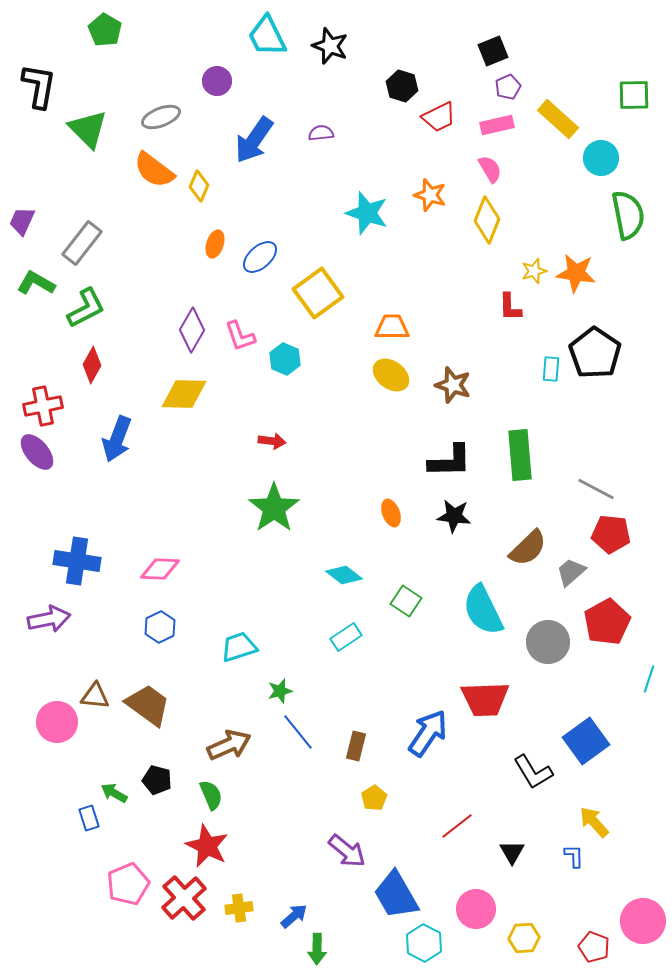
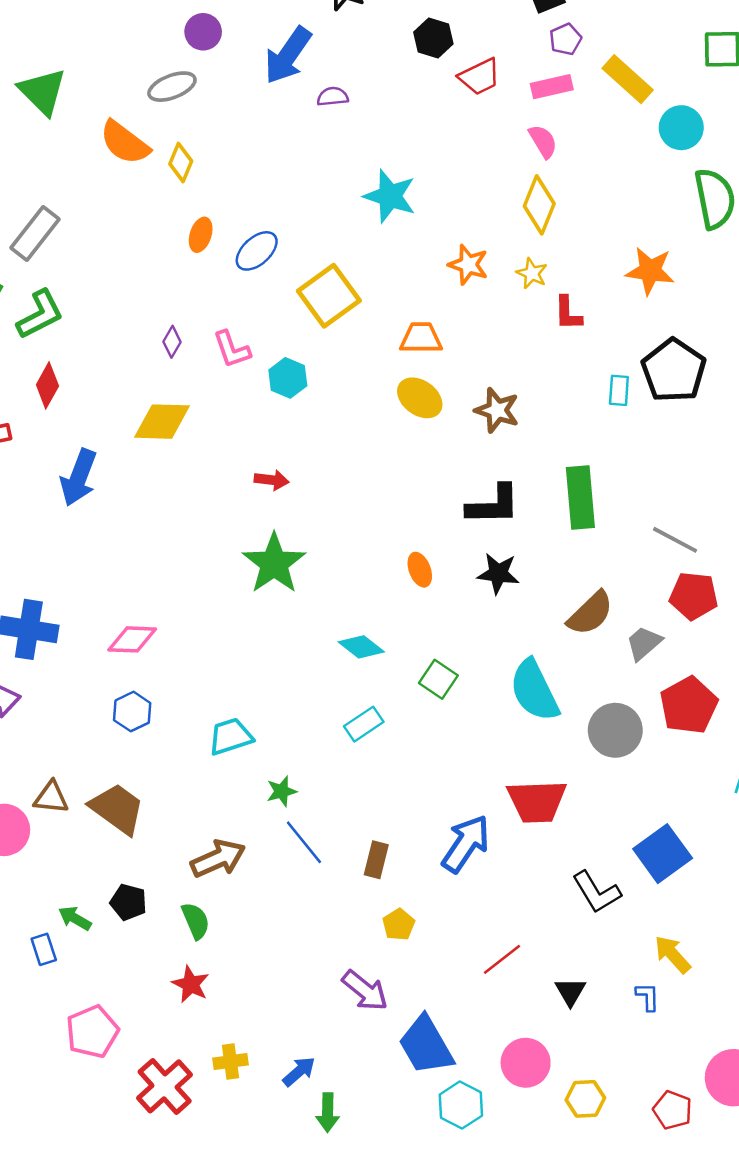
gray ellipse: (161, 117) -> (172, 87), moved
blue arrow: (254, 140) -> (288, 55), moved
orange star: (430, 195) -> (468, 265), moved
yellow star: (534, 271) -> (532, 273), moved, turned -30
purple diamond: (192, 330) -> (172, 342), size x0.6
red star: (207, 846) -> (191, 984), size x0.7
red cross: (184, 898) -> (165, 1086), moved

